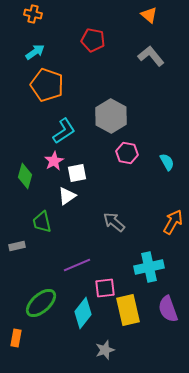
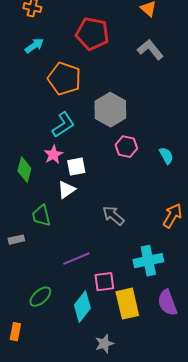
red pentagon: (93, 40) -> (92, 34), size x1.4
orange pentagon: (47, 85) -> (64, 79), moved
green ellipse: (41, 303) -> (40, 297), size x0.7

